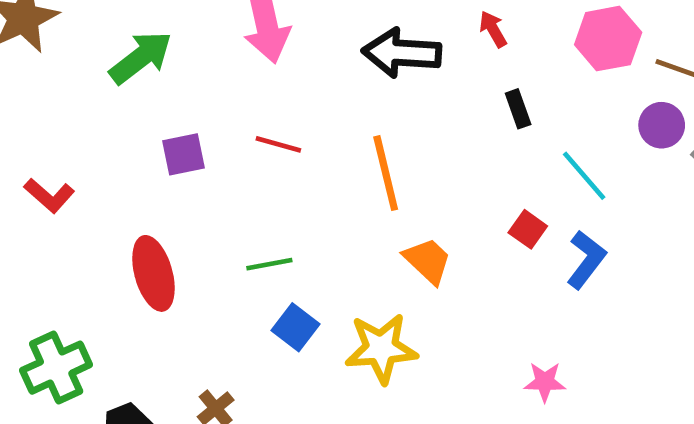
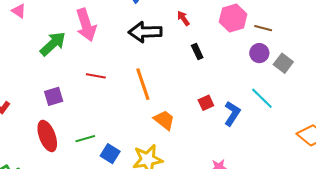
green arrow: (141, 58) -> (53, 44), moved
purple square: (184, 154) -> (54, 96), moved
cyan line: (584, 176) -> (262, 98), moved
red square: (528, 229) -> (206, 103), turned 35
green line: (269, 264) -> (85, 139), moved

